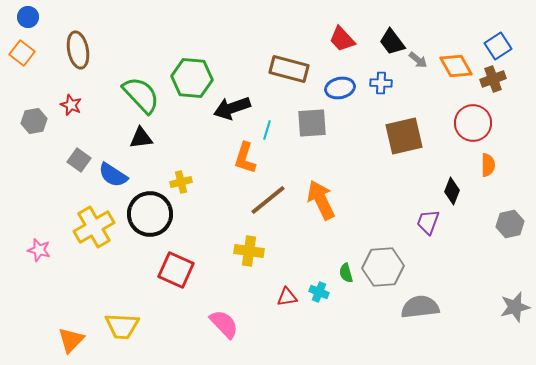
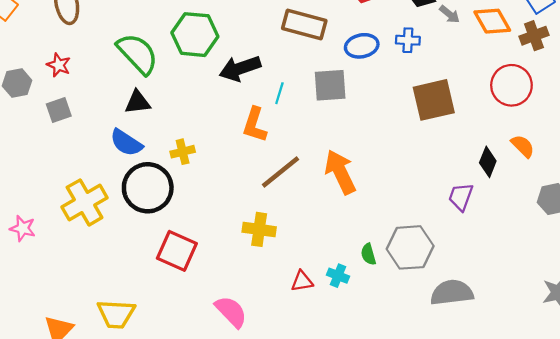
gray square: (79, 160) -> (59, 110), moved, turned 35
orange semicircle: (488, 165) -> (523, 146), moved, turned -45
blue semicircle: (113, 175) -> (126, 143), moved

